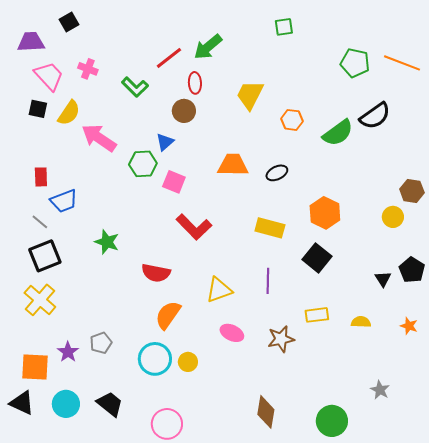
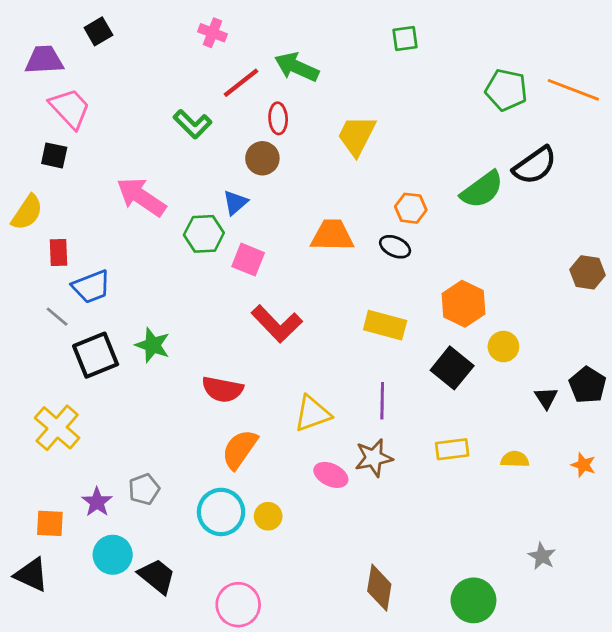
green arrow: (208, 47) -> (297, 67), turned 64
pink cross: (88, 69) -> (212, 33), moved
yellow semicircle: (69, 113) -> (27, 212), moved
orange hexagon: (292, 120) -> (411, 208), moved
black ellipse: (277, 173) -> (395, 247), turned 50
yellow circle: (393, 217) -> (503, 347), moved
black square: (45, 256) -> (96, 355), moved
brown star: (281, 339) -> (374, 458), moved
orange square: (35, 367) -> (50, 523), size x0.7
cyan circle: (66, 404) -> (113, 555), moved

